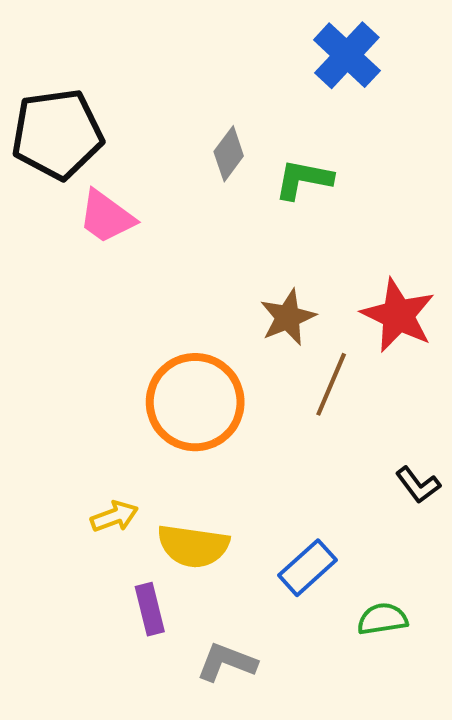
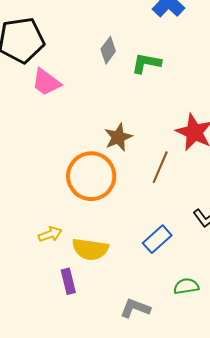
brown star: (288, 317) -> (118, 137), moved
blue rectangle: (307, 568) -> (157, 239), moved
gray L-shape: (227, 662) -> (135, 308), moved

